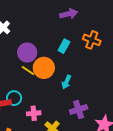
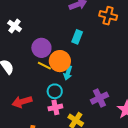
orange cross: (92, 40) -> (108, 16), moved
cyan arrow: (66, 82) -> (68, 73), moved
cyan circle: (14, 98) -> (55, 91), moved

